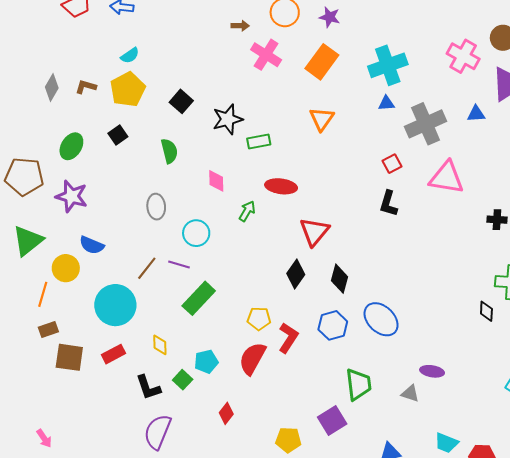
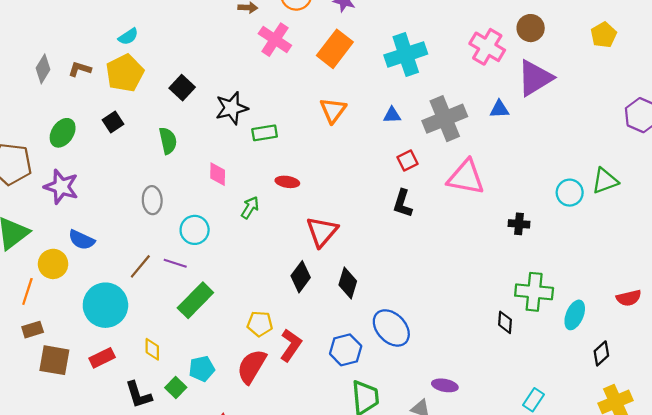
blue triangle: (386, 103) -> (392, 115), moved
red ellipse: (281, 186) -> (287, 182), size x0.7
blue hexagon: (333, 325) -> (346, 350), moved

